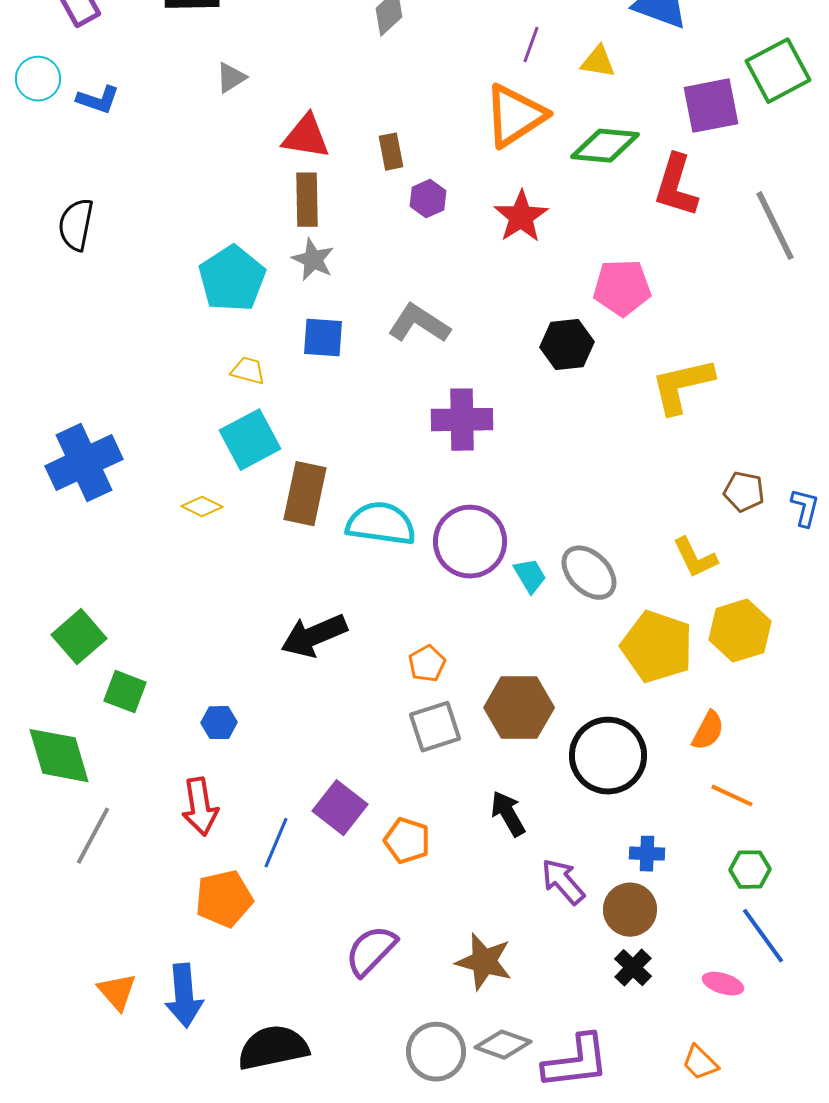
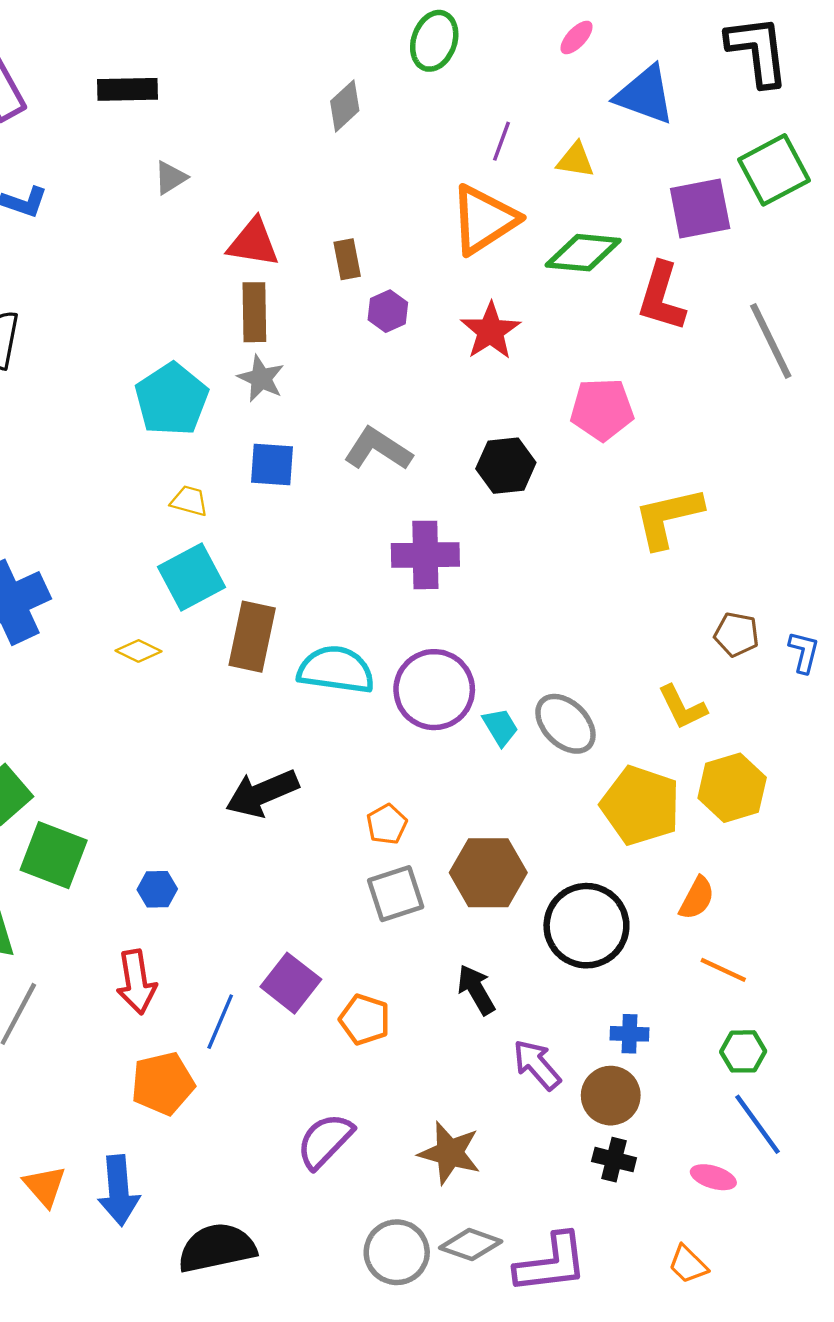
black hexagon: (567, 345) -> (506, 466), moved
green square: (125, 692) -> (54, 855), size x1.4
black cross: (633, 968) -> (614, 1160), turned -30

